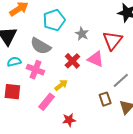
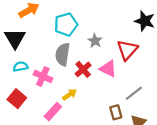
gray semicircle: (41, 46) -> (63, 54), moved, turned 65
red square: (12, 92) -> (17, 99), turned 30

